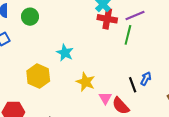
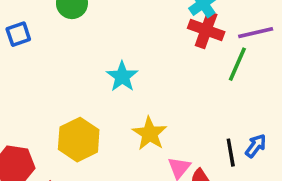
yellow hexagon: (38, 76) -> (79, 140), moved

